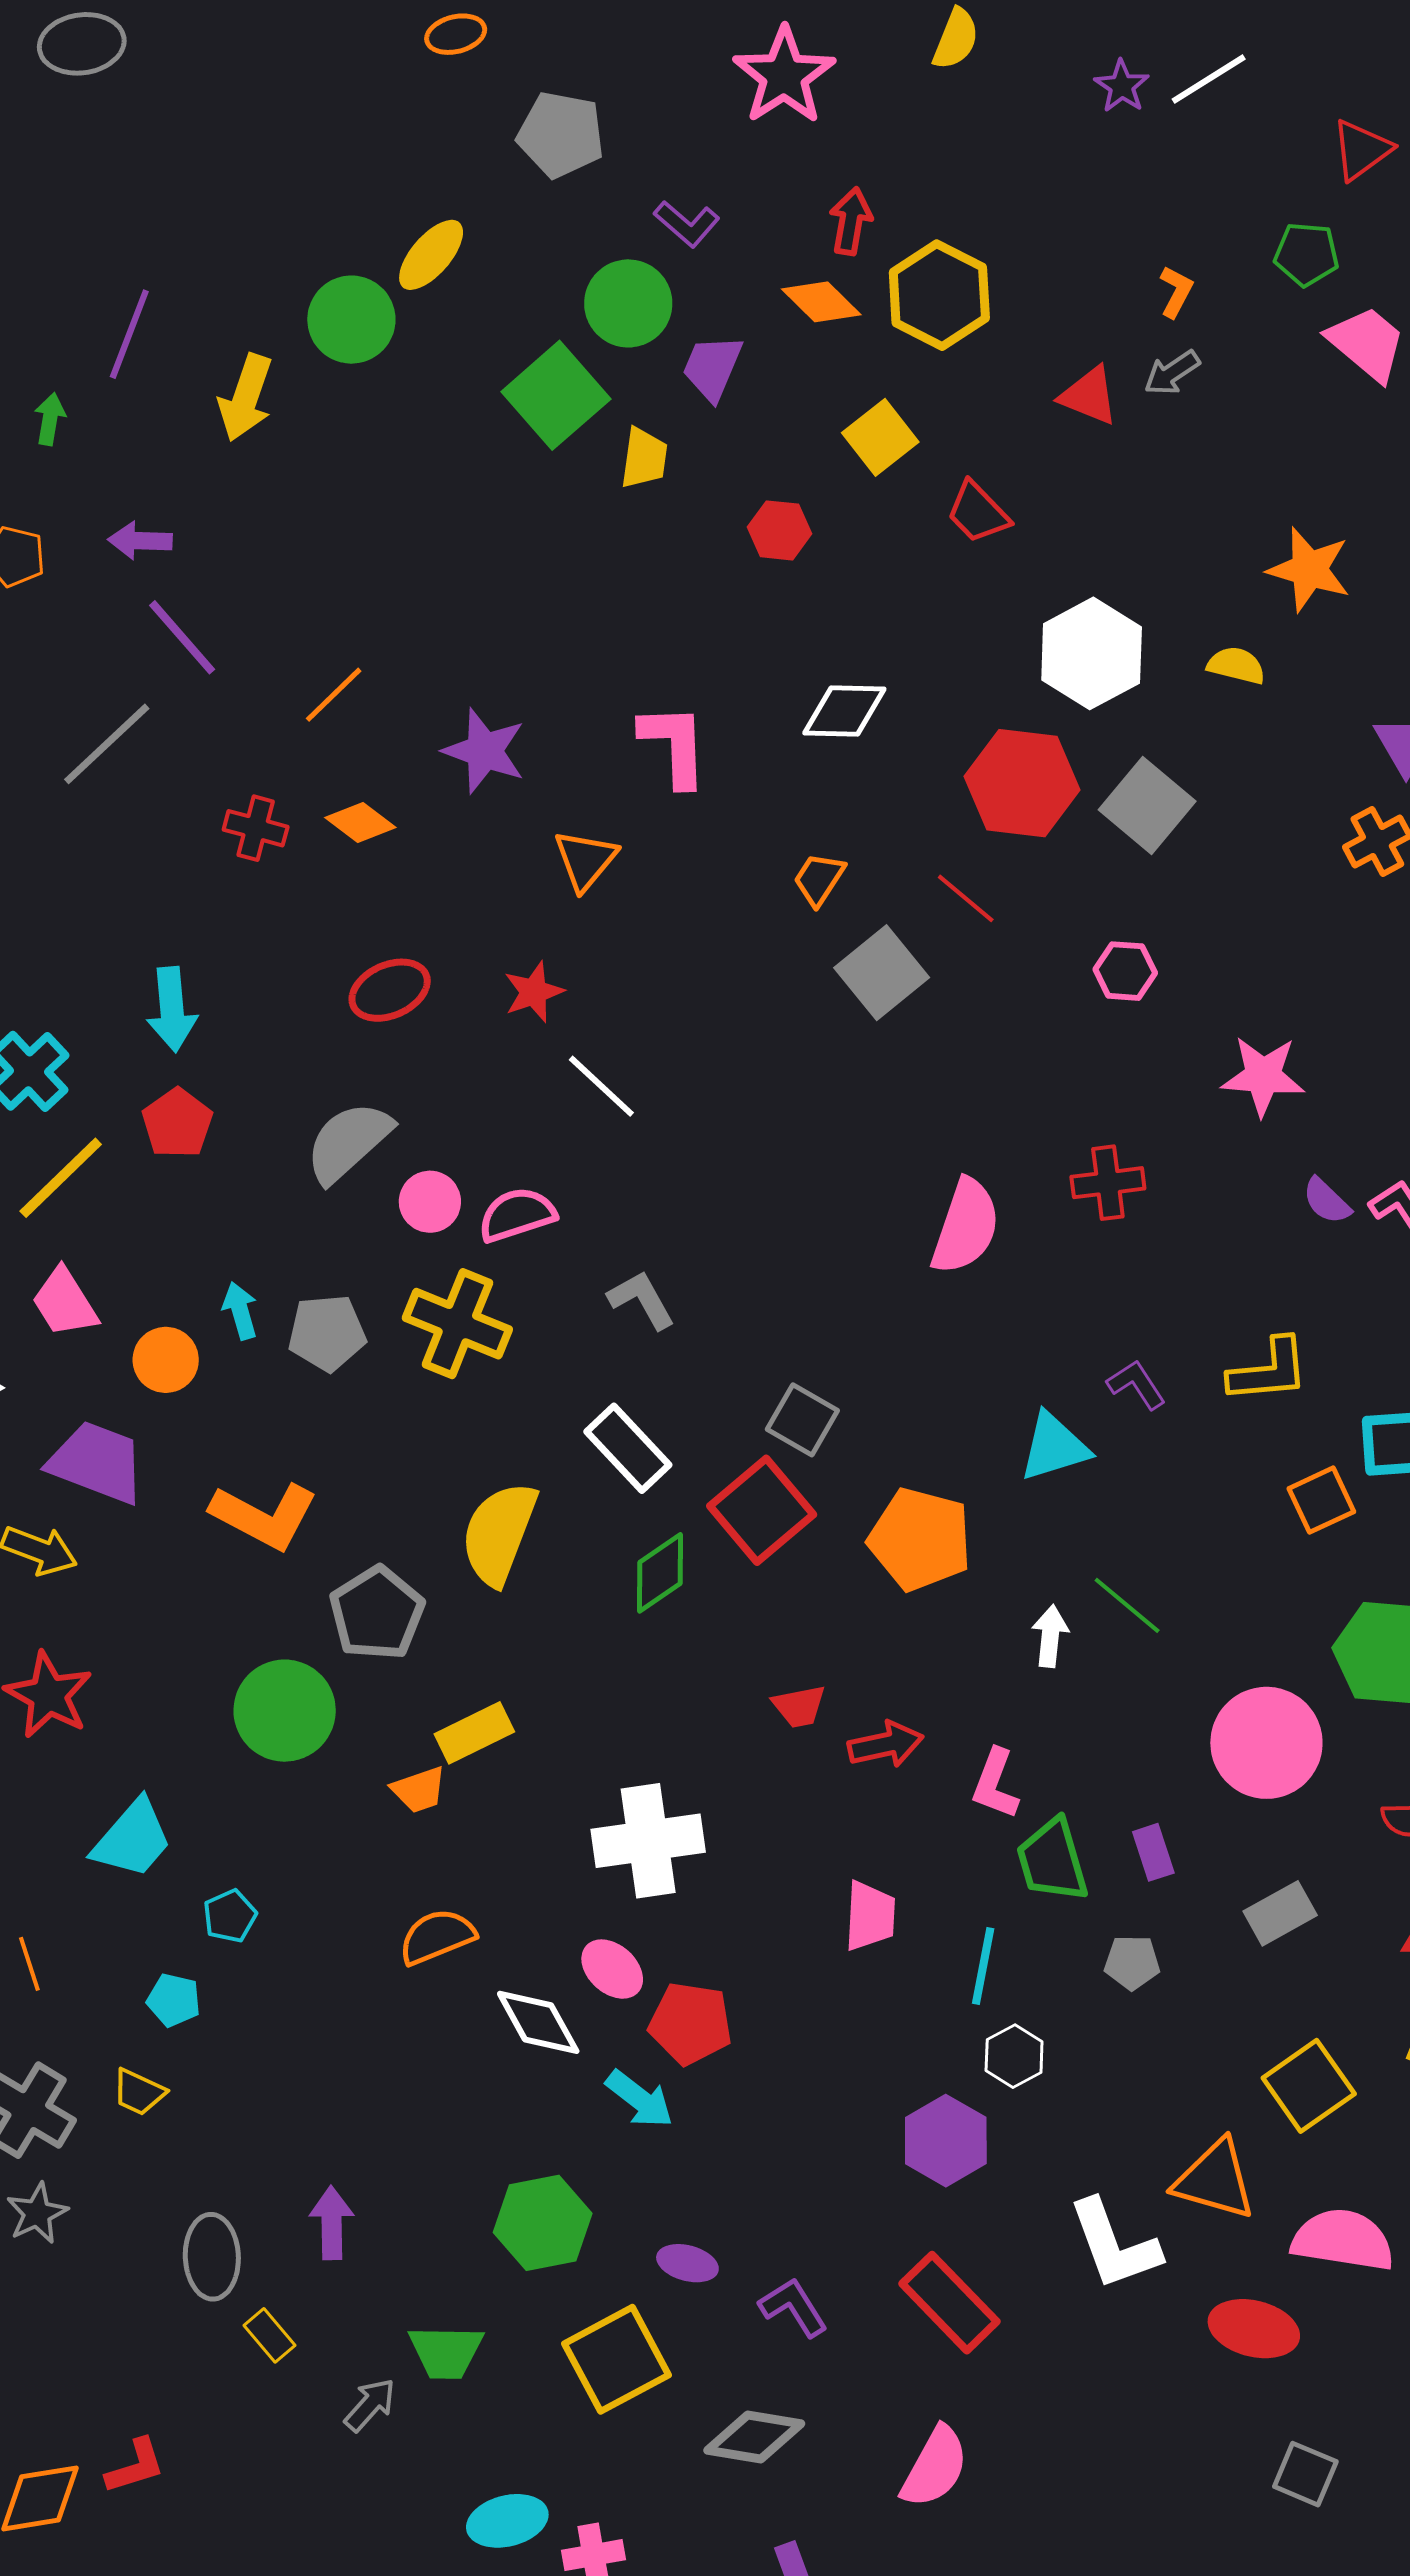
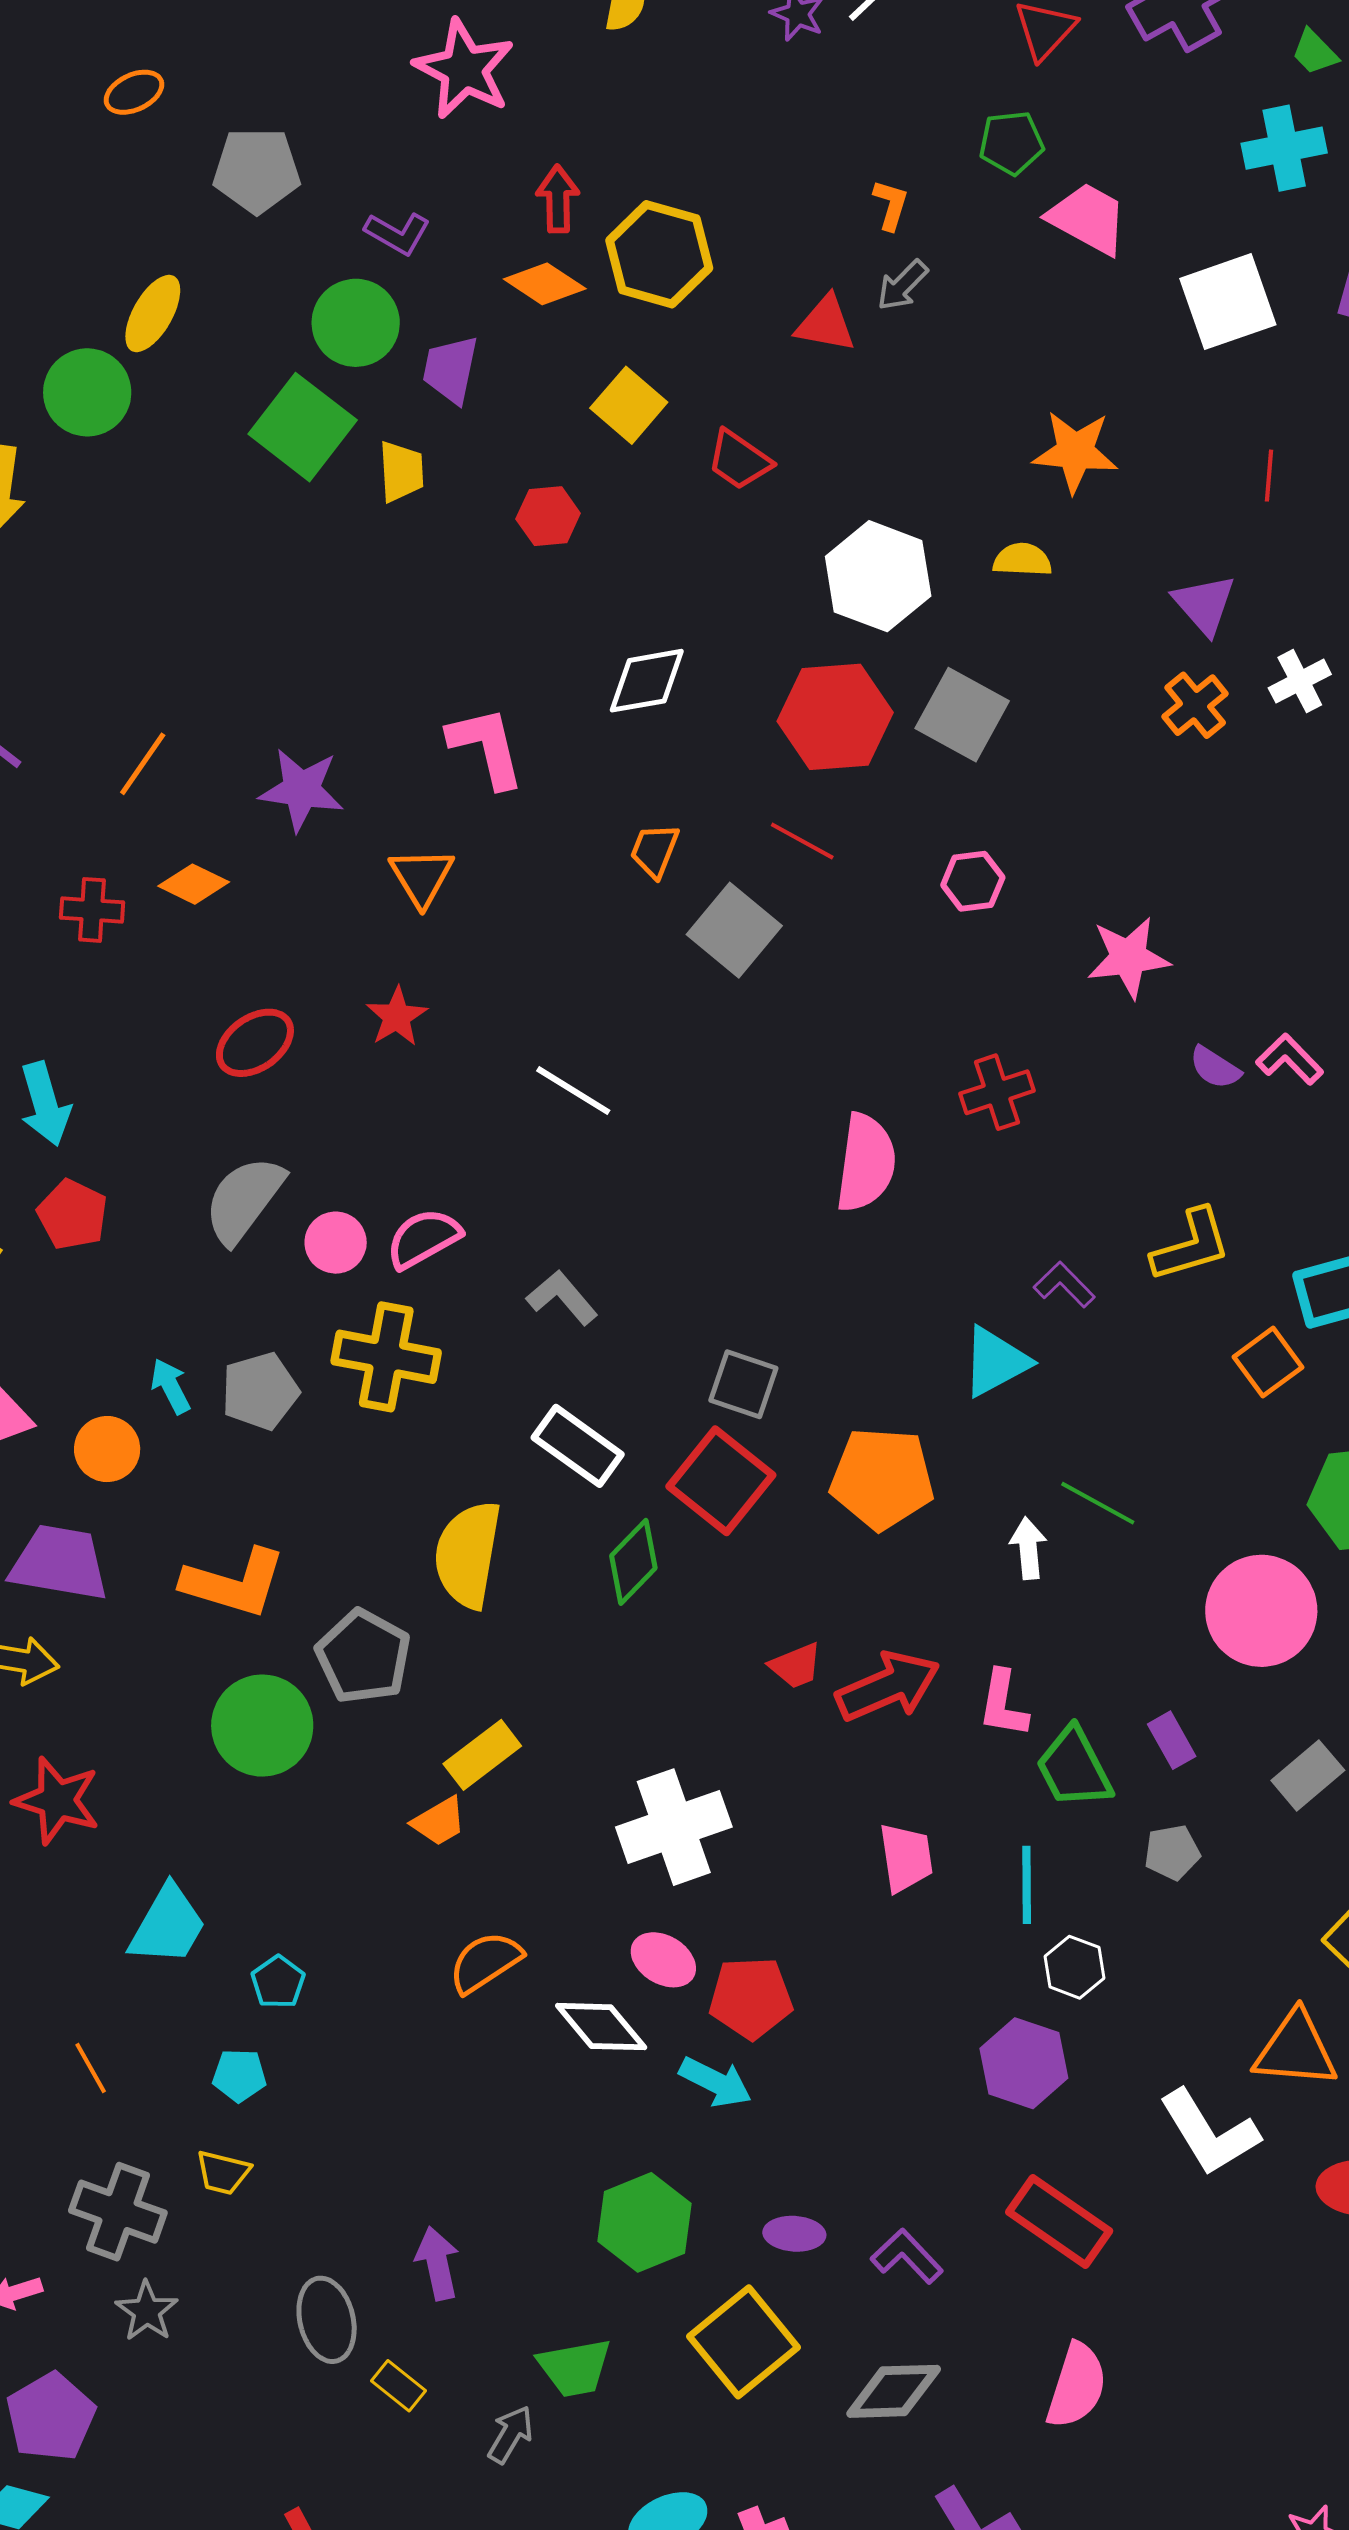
white line: (601, 1086) -> (573, 1091), moved
green circle: (285, 1711) -> (262, 1726), moved
red arrow: (886, 1744) -> (888, 1686), size x1.4

